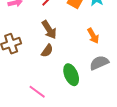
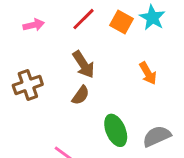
gray semicircle: (99, 63) -> (157, 136), moved

